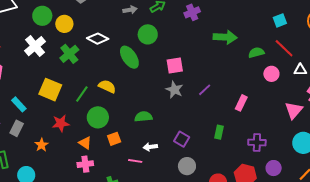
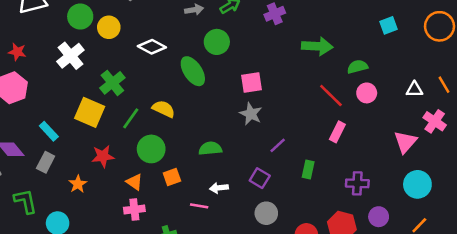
red line: (284, 48) -> (331, 96), moved
green cross: (69, 54) -> (112, 83), moved
pink circle: (271, 74) -> (367, 93), moved
purple line: (205, 90) -> (278, 145), moved

